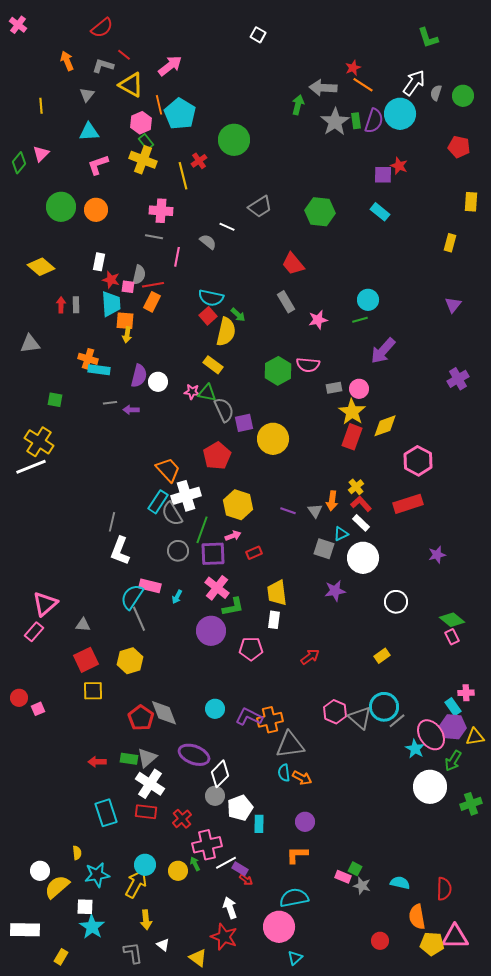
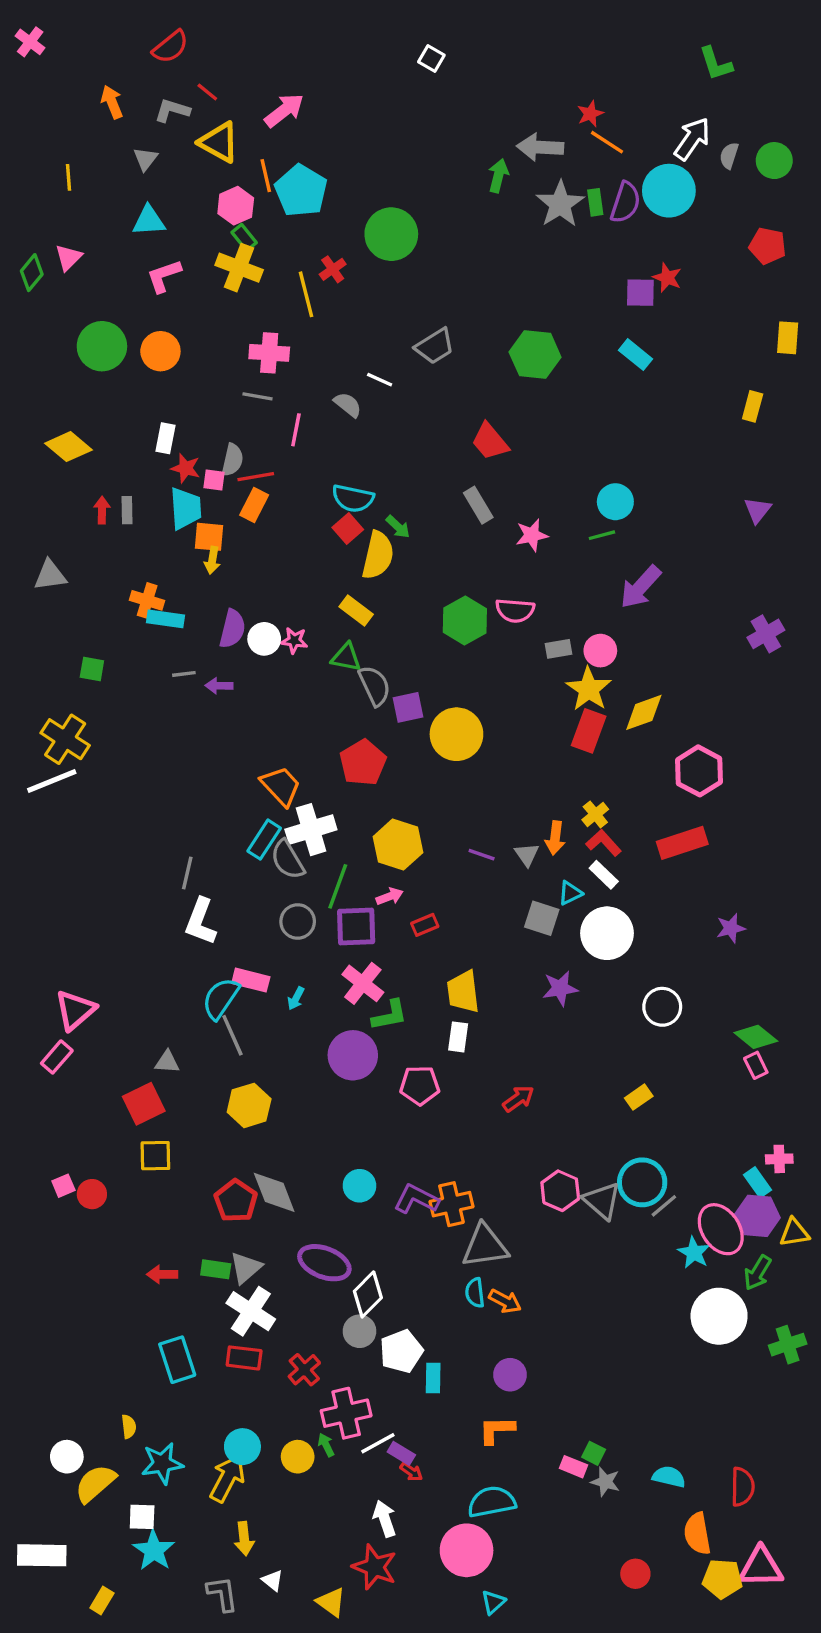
pink star: (192, 392) -> (294, 641), moved
gray triangle: (83, 625) -> (167, 1062), moved
yellow hexagon: (130, 661) -> (249, 1105), moved
red circle: (19, 698) -> (92, 1194), moved

